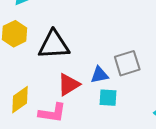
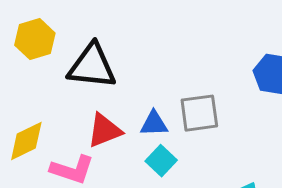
cyan square: (108, 98) -> (161, 161), turned 30

